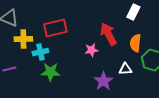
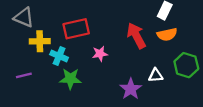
orange semicircle: (135, 43) -> (167, 34), moved, turned -108
pink star: (91, 50) -> (100, 54), moved
cyan cross: (40, 52) -> (59, 56), turned 35

